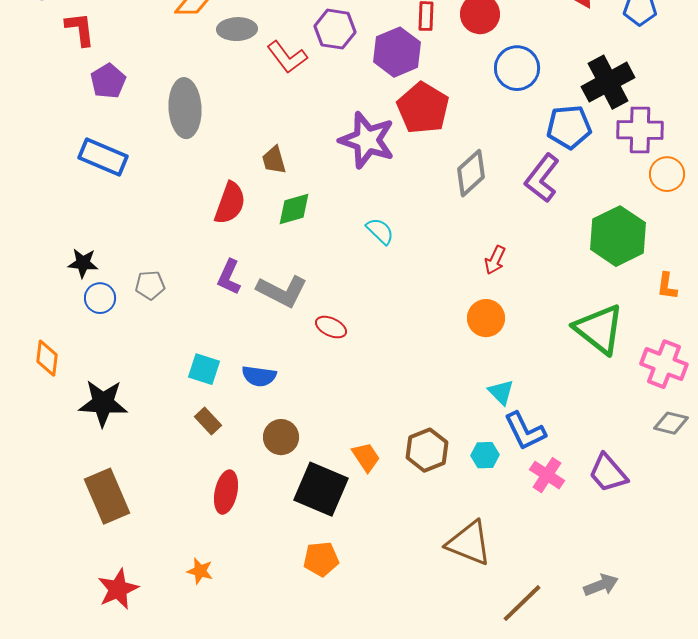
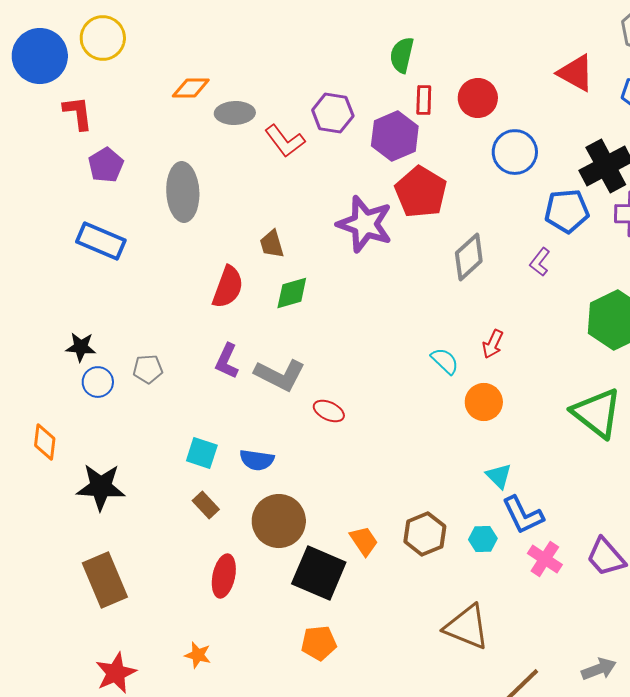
purple L-shape: (542, 178) -> (540, 262), size x0.6
cyan semicircle: (380, 231) -> (445, 361), moved
brown circle: (281, 437) -> (279, 521), size x1.5

